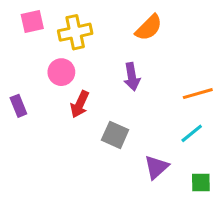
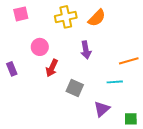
yellow cross: (75, 32) -> (66, 17), moved
cyan line: (192, 133) -> (115, 82), moved, turned 35

